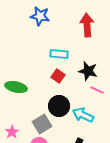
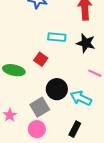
black star: (88, 71) -> (86, 43), moved
red square: (58, 76) -> (41, 59), moved

